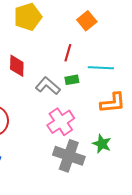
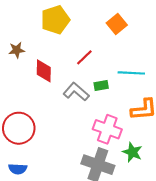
red line: (68, 53) -> (84, 57), moved, turned 30
pink cross: (61, 122) -> (107, 129), moved, turned -36

